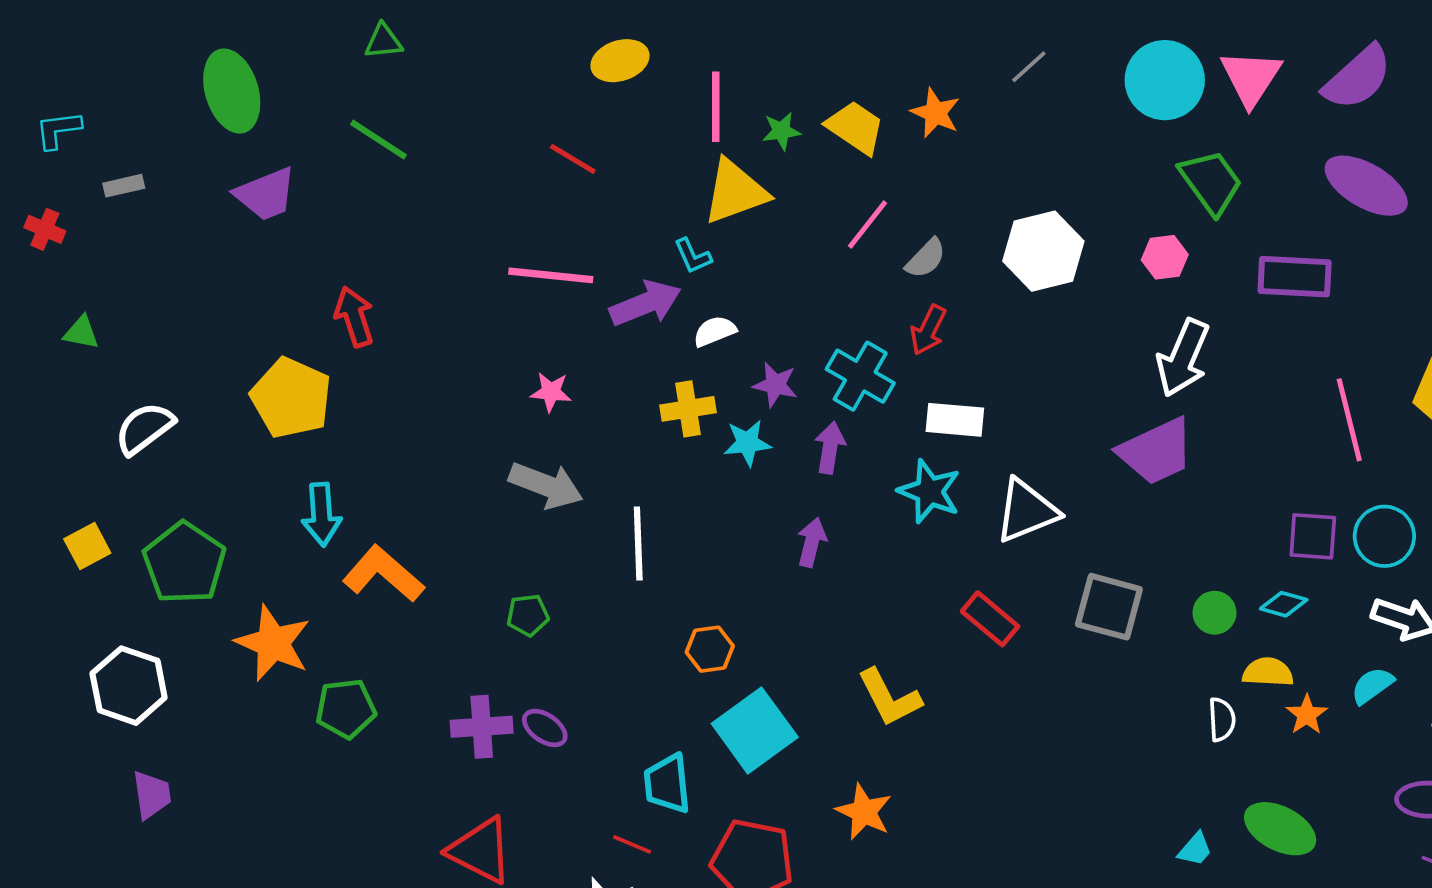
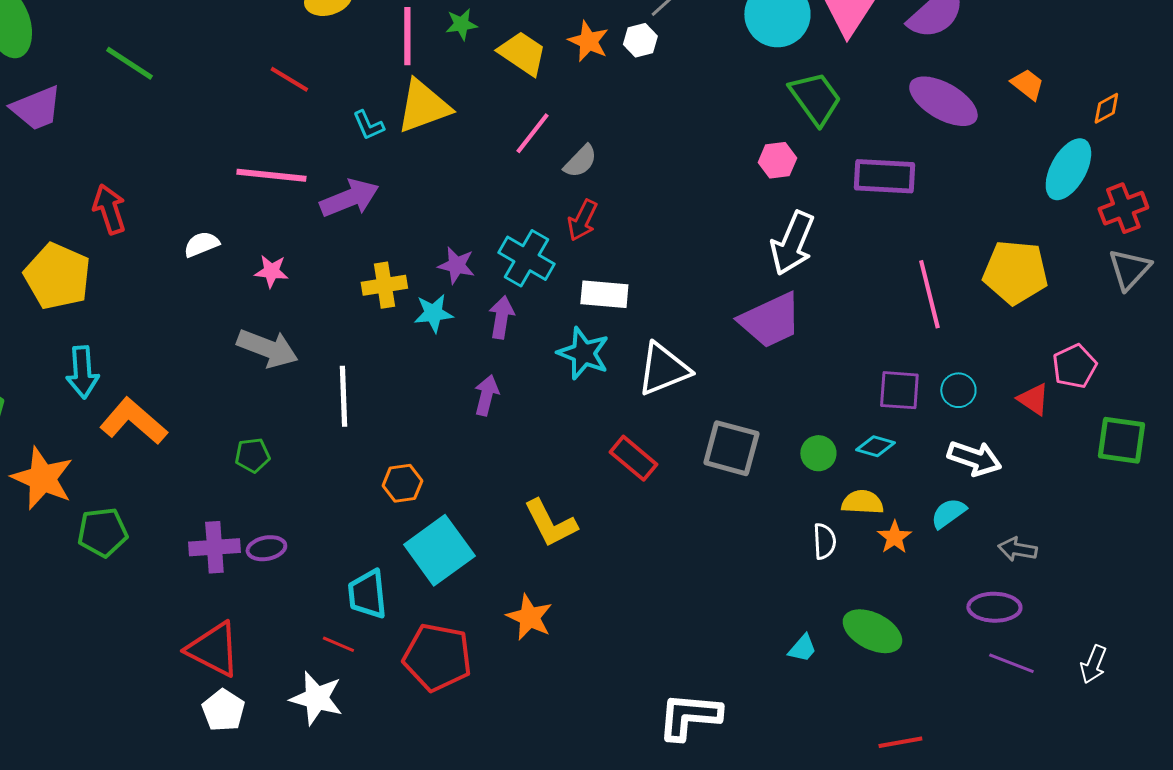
green star: (781, 131) -> (461, 24), moved
white hexagon: (1043, 251) -> (640, 40), moved, size x0.5
cyan L-shape: (693, 256) -> (368, 125), moved
white semicircle: (715, 331) -> (201, 244), moved
cyan circle: (1384, 536) -> (958, 390), size x0.7
purple ellipse: (545, 728) -> (266, 548), turned -45

